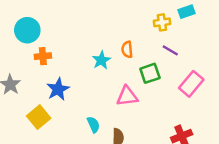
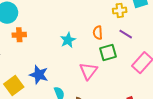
orange semicircle: (127, 49) -> (98, 33), moved
blue star: (58, 89) -> (39, 75), moved, turned -30
pink triangle: (127, 96) -> (88, 71), turned -48

